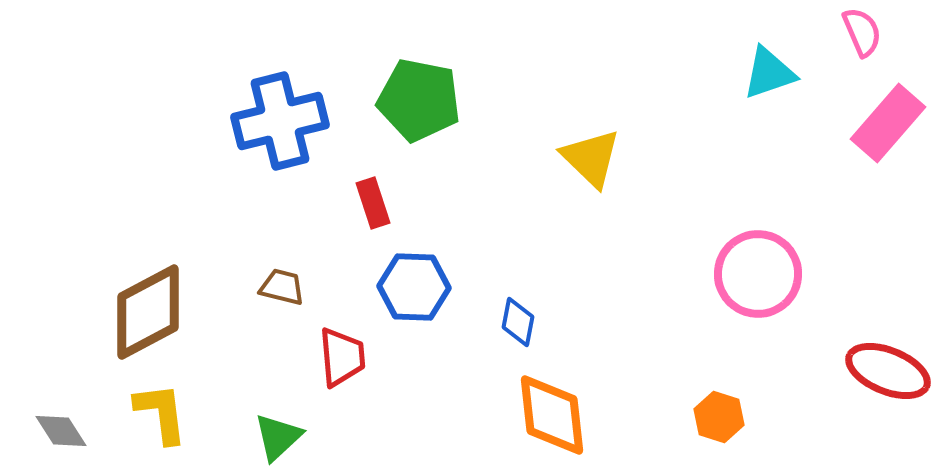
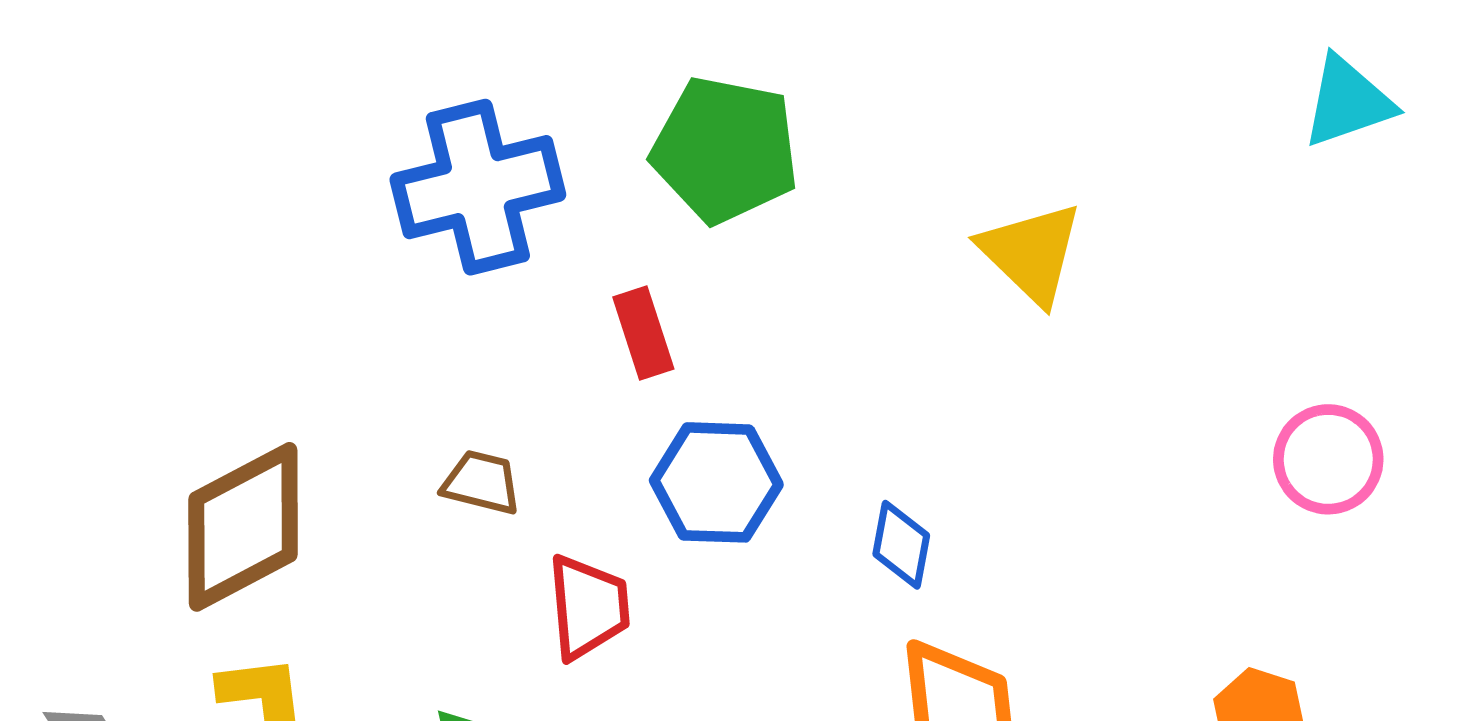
pink circle: (758, 274) -> (1328, 459), size x0.7

